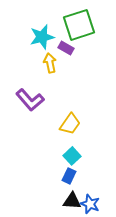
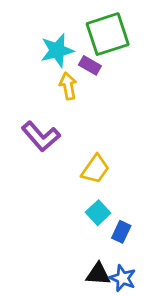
blue rectangle: (69, 176) -> (121, 232), moved

